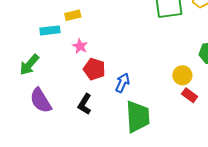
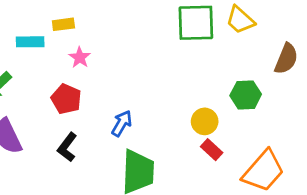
pink star: (80, 46) -> (80, 57), moved
red pentagon: (94, 69) -> (66, 99), moved

